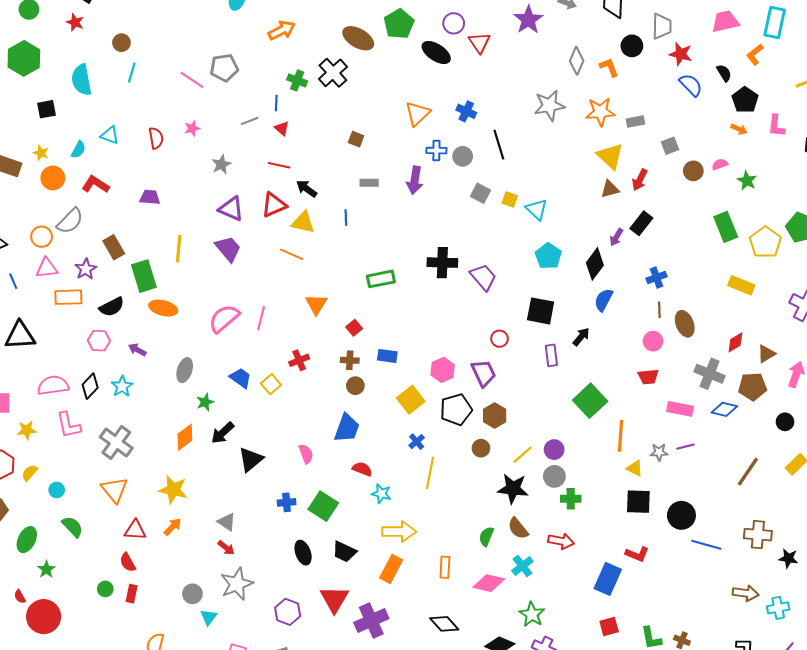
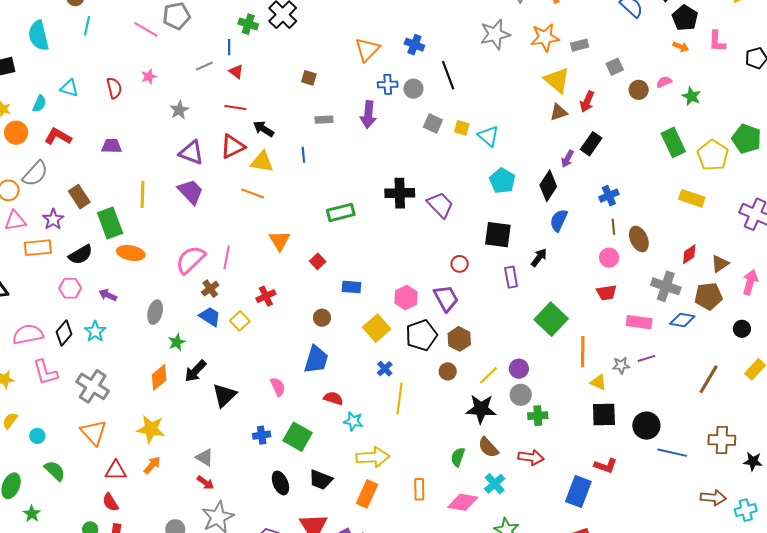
brown cross: (350, 360) -> (210, 289), moved, turned -36

